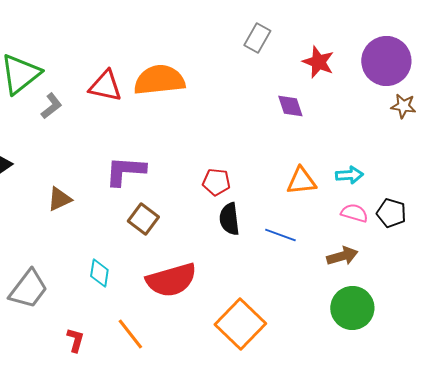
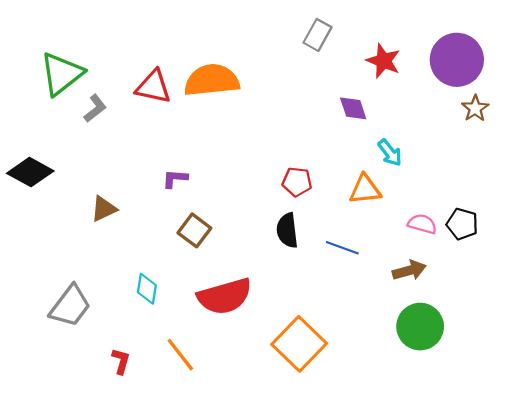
brown star: (403, 106) -> (475, 108), turned 30
purple L-shape: (125, 171) -> (175, 179), size x0.6
cyan arrow: (349, 175) -> (390, 153), moved, turned 56
red pentagon: (216, 182) -> (297, 182), moved

